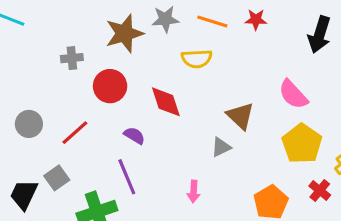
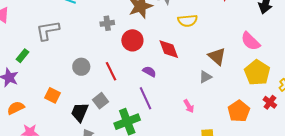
red line: (75, 133) -> (111, 71), turned -72
pink arrow: (194, 192) -> (189, 106), turned -32

